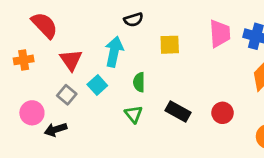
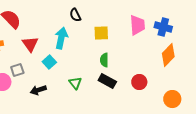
black semicircle: (134, 20) -> (75, 15), turned 80
green semicircle: (139, 82) -> (104, 60), moved
gray square: (67, 95) -> (17, 70), moved, turned 32
black arrow: (56, 130) -> (38, 90), moved

